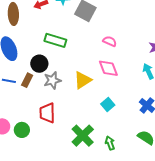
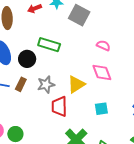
black circle: (39, 64) -> (27, 59), moved
cyan square: (108, 105) -> (101, 109), turned 32
red trapezoid: (47, 113) -> (59, 106), moved

